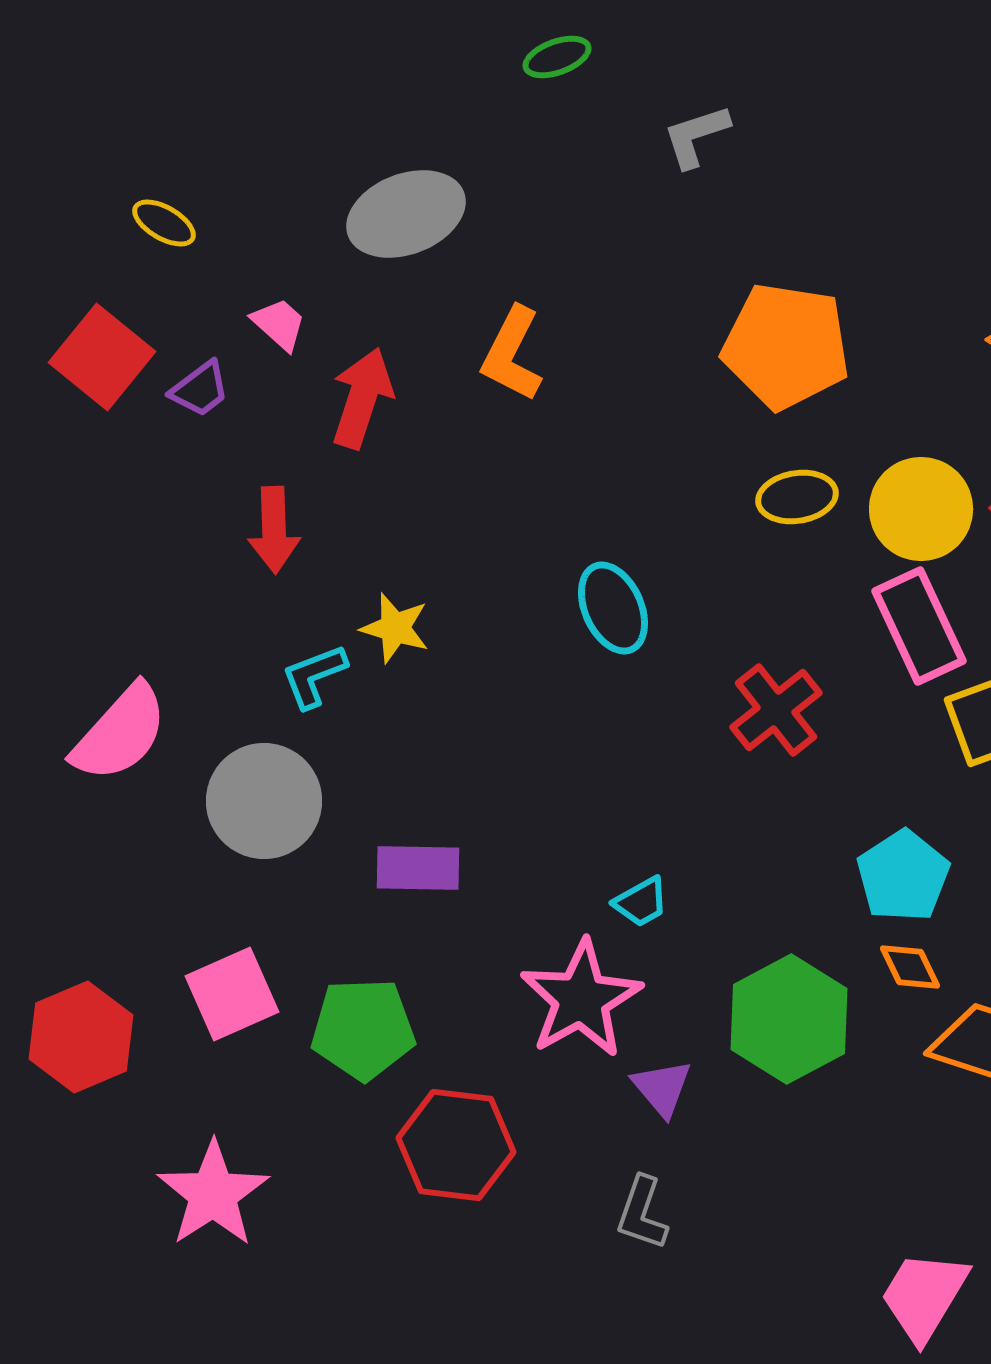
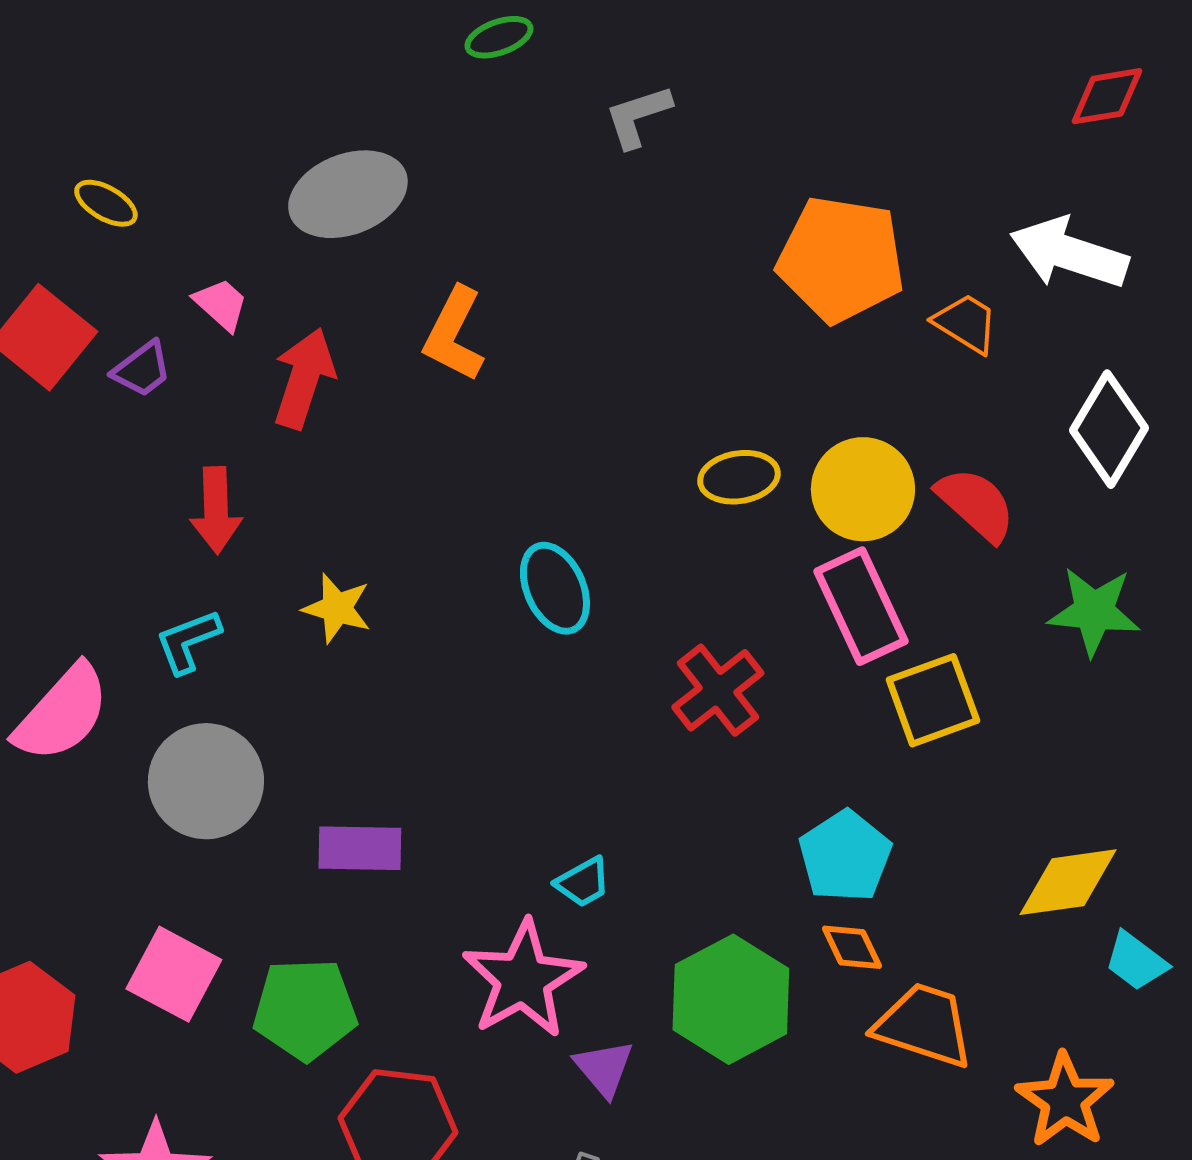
orange pentagon: (786, 346) -> (841, 259), moved
cyan L-shape: (314, 676) -> (188, 641), moved
pink square: (232, 994) -> (174, 974), turned -38

